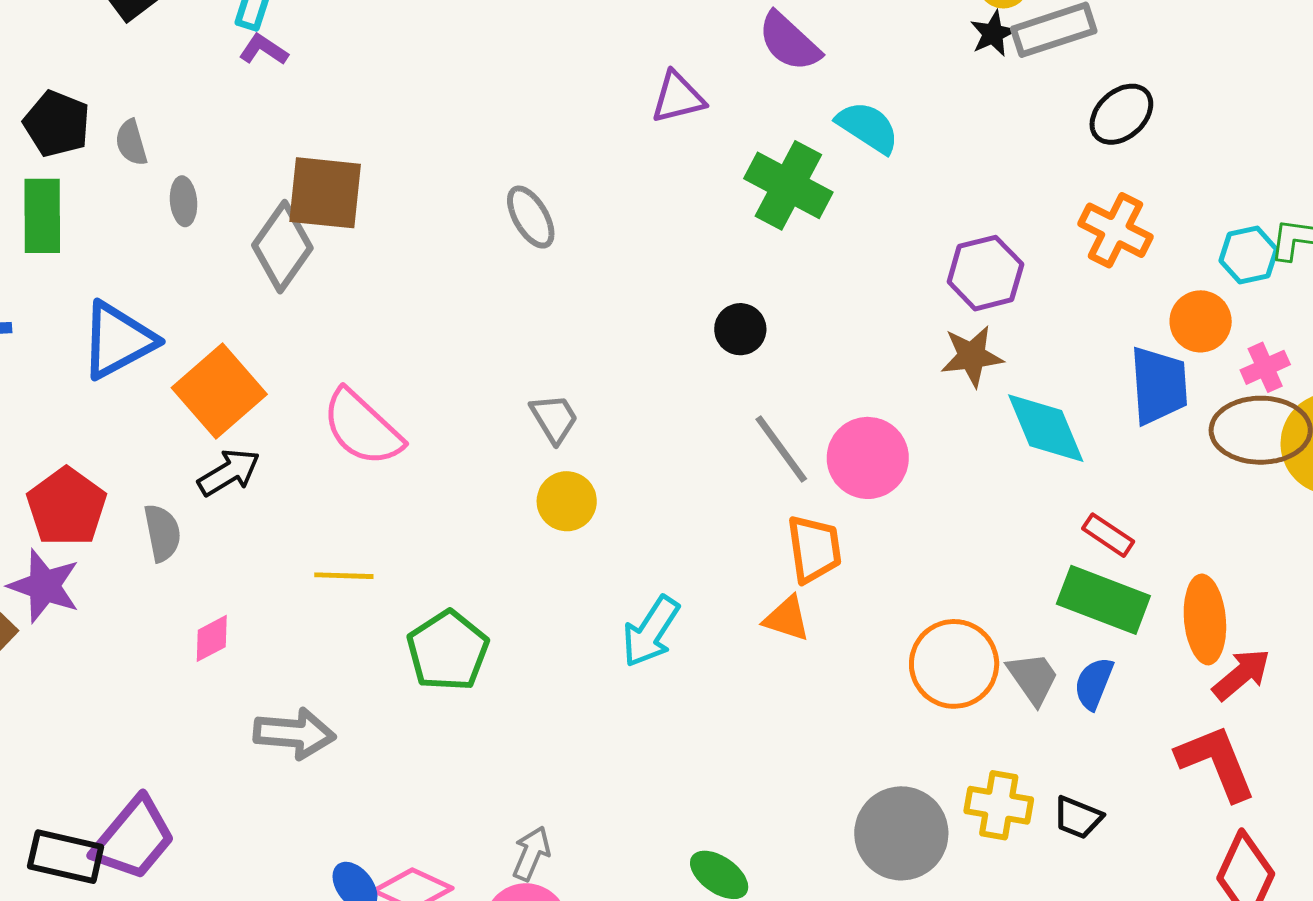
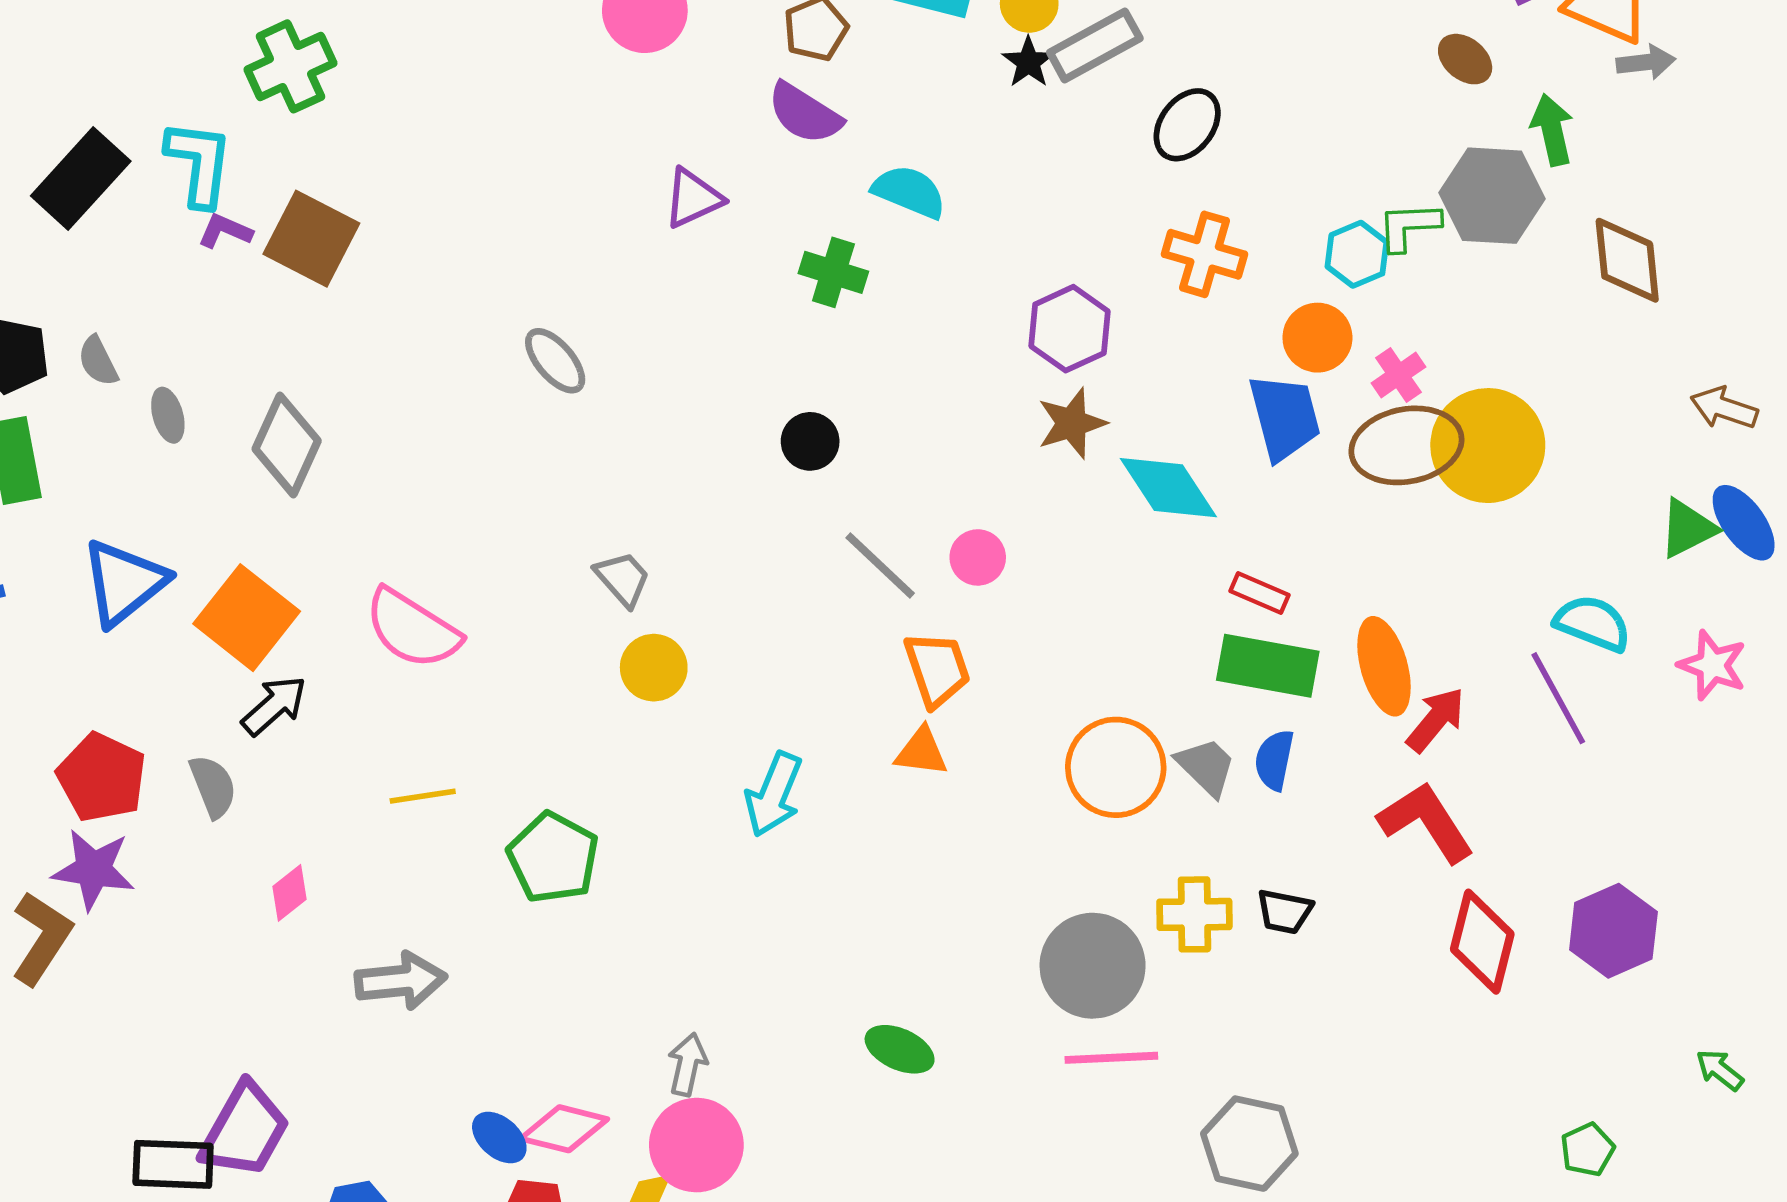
green cross: (788, 185) -> (833, 272), size x0.7
brown square: (325, 193) -> (311, 239), moved, turned 32
pink circle: (868, 458) -> (978, 557), size x0.6

